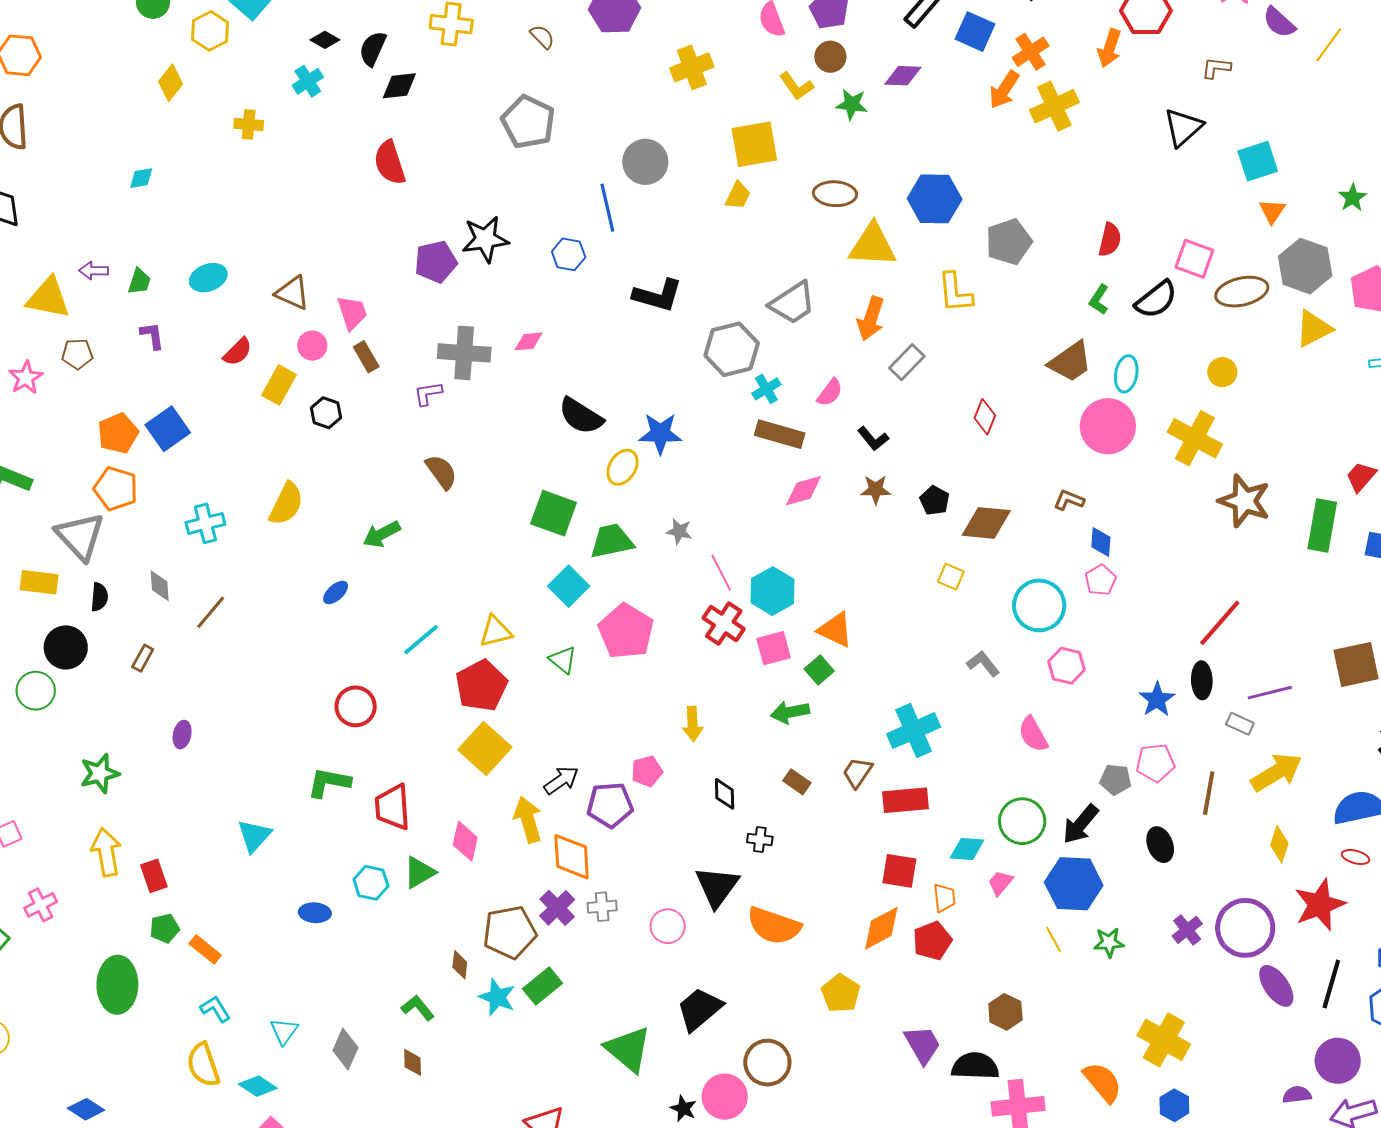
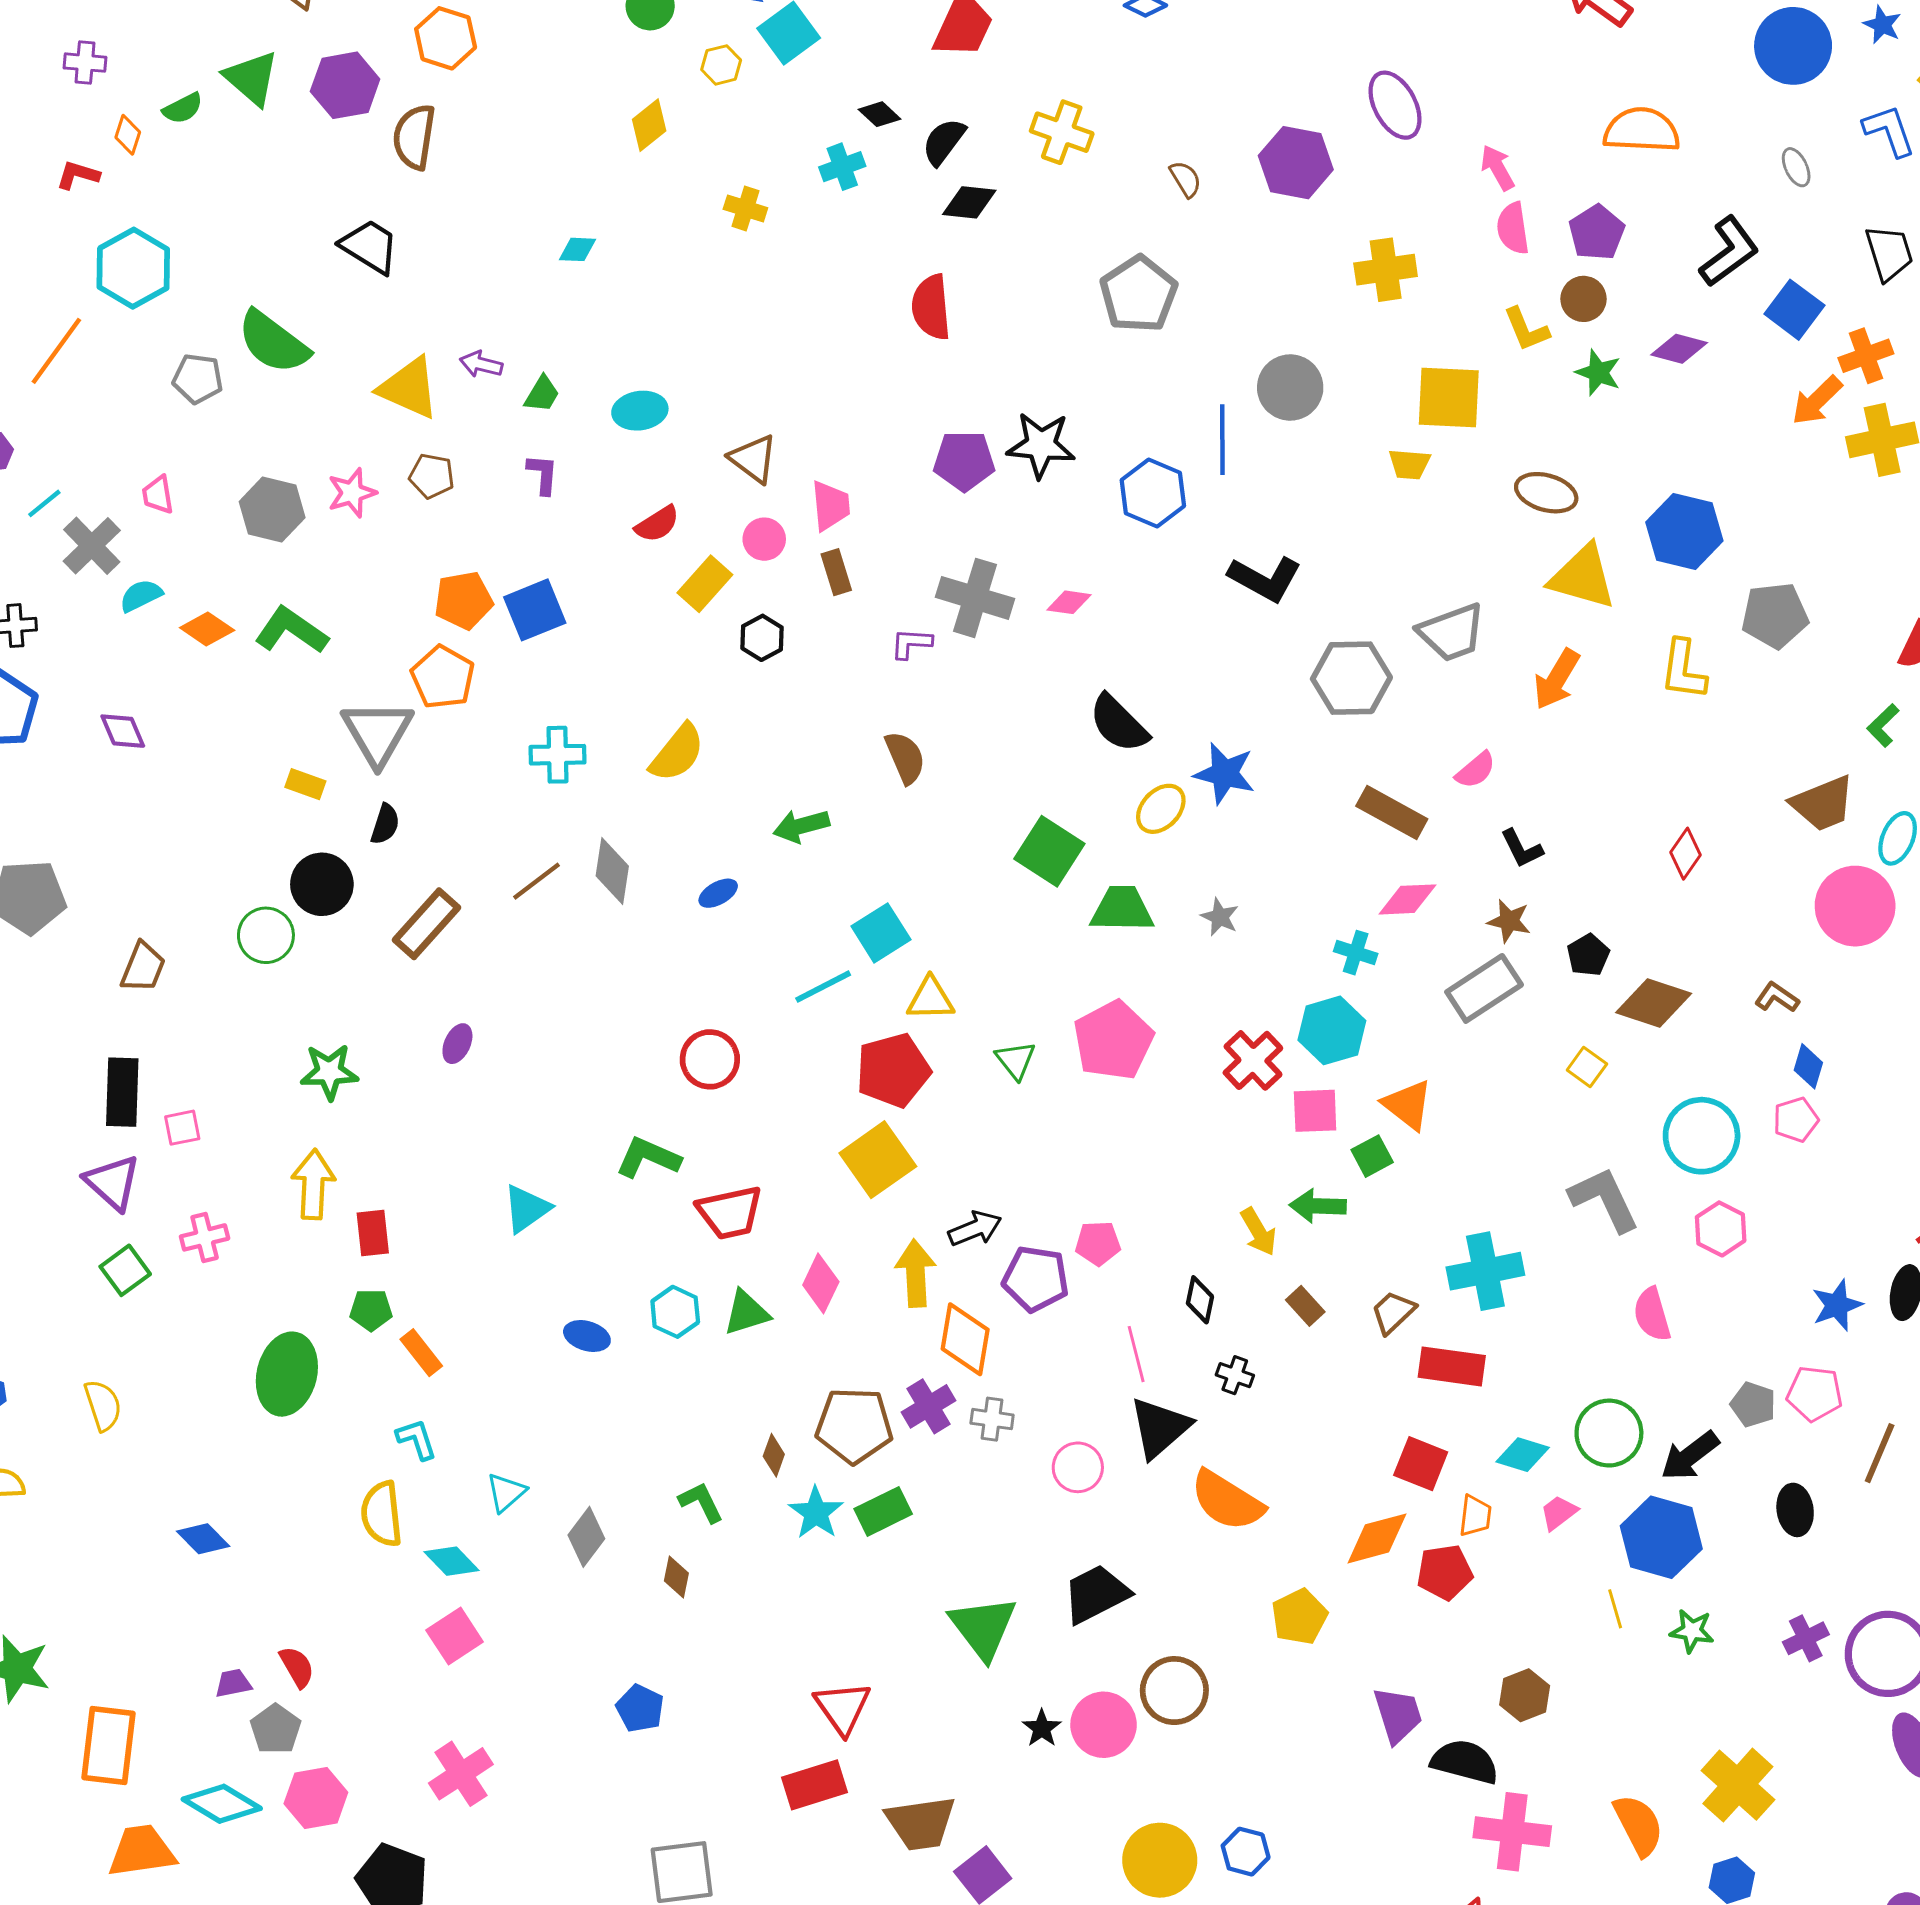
yellow hexagon: (210, 31) -> (721, 65), size x0.7
yellow trapezoid: (738, 195) -> (1409, 464), turned 56
blue hexagon: (569, 254) -> (1153, 493), size x1.4
gray rectangle: (907, 362) -> (1484, 988), moved, size x1.4
cyan cross: (766, 389) -> (1356, 953), moved, turned 36
pink line: (721, 573) -> (1136, 1354), moved
yellow rectangle: (39, 582) -> (305, 784), size x0.7
gray diamond: (160, 586) -> (612, 871), moved, size x1.4
cyan square: (569, 586) -> (881, 933), moved
brown rectangle: (143, 658) -> (426, 924), size x1.8
gray L-shape: (983, 664) -> (1604, 1199), size x1.6
yellow arrow: (693, 724) -> (1258, 1232), moved, turned -40
red trapezoid: (393, 807) -> (730, 1212), turned -111

